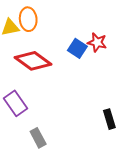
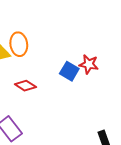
red diamond: (33, 61) -> (25, 86), size x0.6

